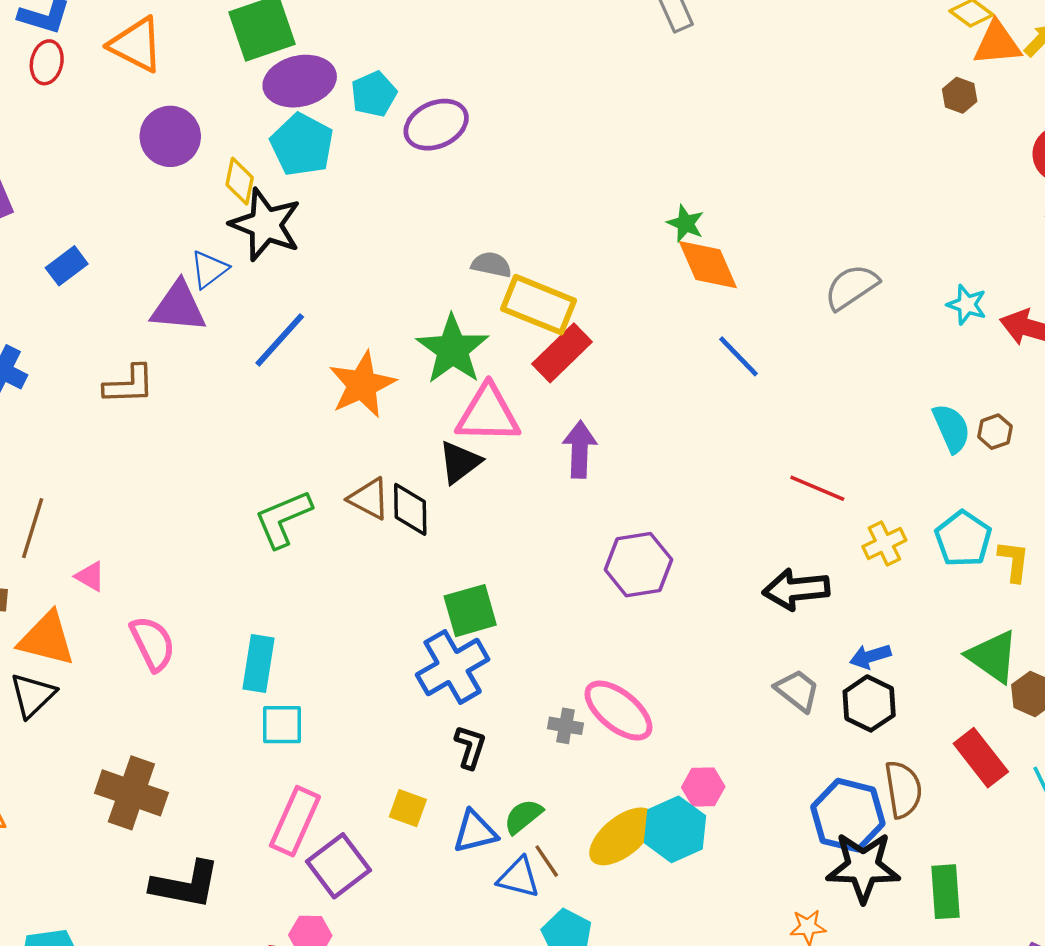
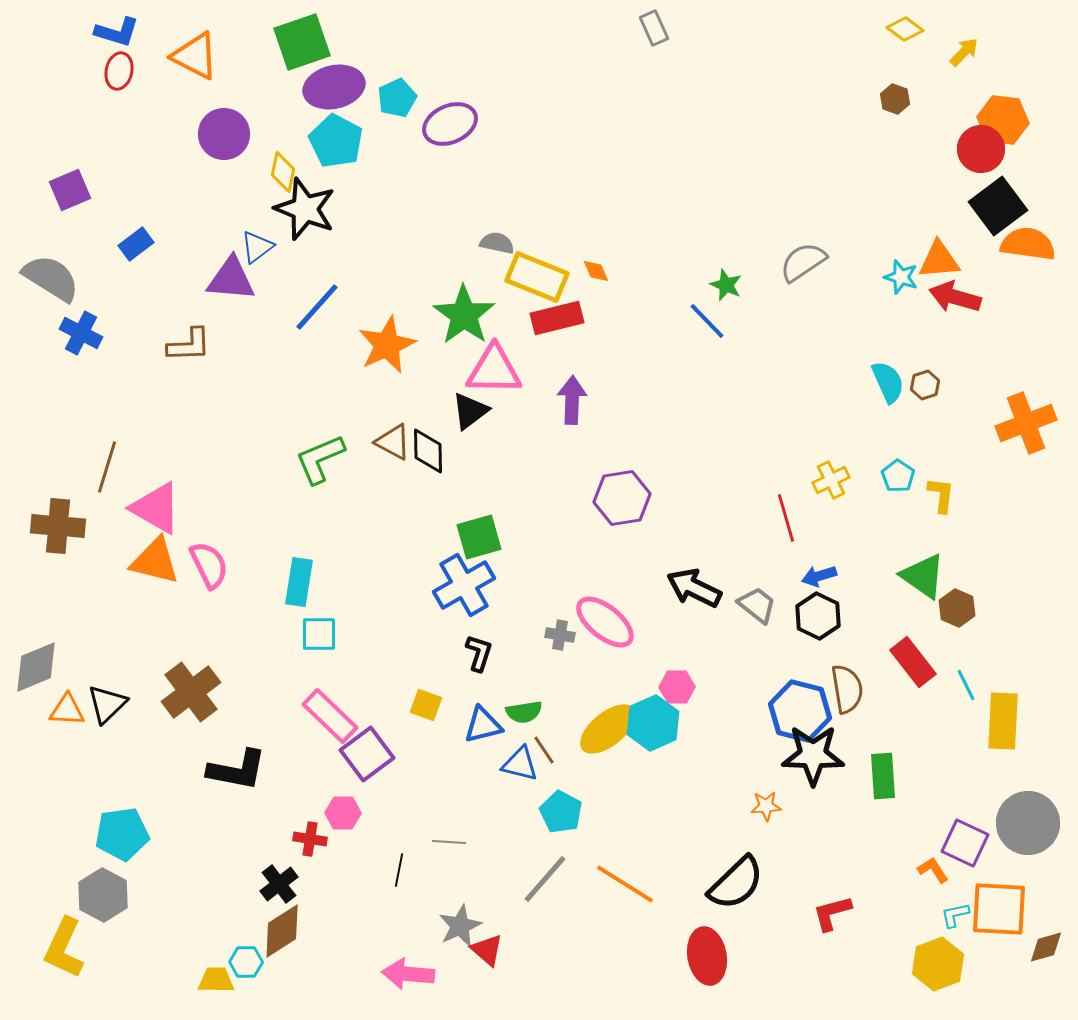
orange triangle: (997, 43) -> (939, 260), moved
green star: (686, 223) -> (726, 285), moved
orange diamond: (708, 265) -> (596, 271), moved, size x0.5
red rectangle: (562, 353) -> (557, 318), turned 30
red line: (817, 488) -> (786, 518), moved, turned 51
cyan pentagon: (963, 539) -> (898, 476), size x0.7
pink triangle: (90, 576) -> (156, 508), size x2.0
black arrow: (796, 589) -> (694, 588), moved, turned 32
orange triangle: (47, 639) -> (155, 561), moved
black triangle: (33, 695) -> (107, 704), moved
brown cross: (131, 793) -> (191, 692), turned 34
green semicircle: (523, 816) -> (524, 712), turned -150
pink rectangle: (295, 821) -> (330, 716), turned -70

